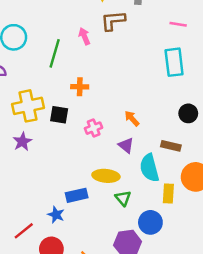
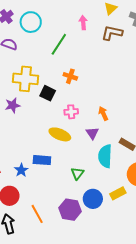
pink arrow: (84, 36) -> (83, 23), moved
yellow ellipse: (106, 176) -> (60, 134), moved
yellow rectangle: (168, 194) -> (118, 193), moved, turned 42

